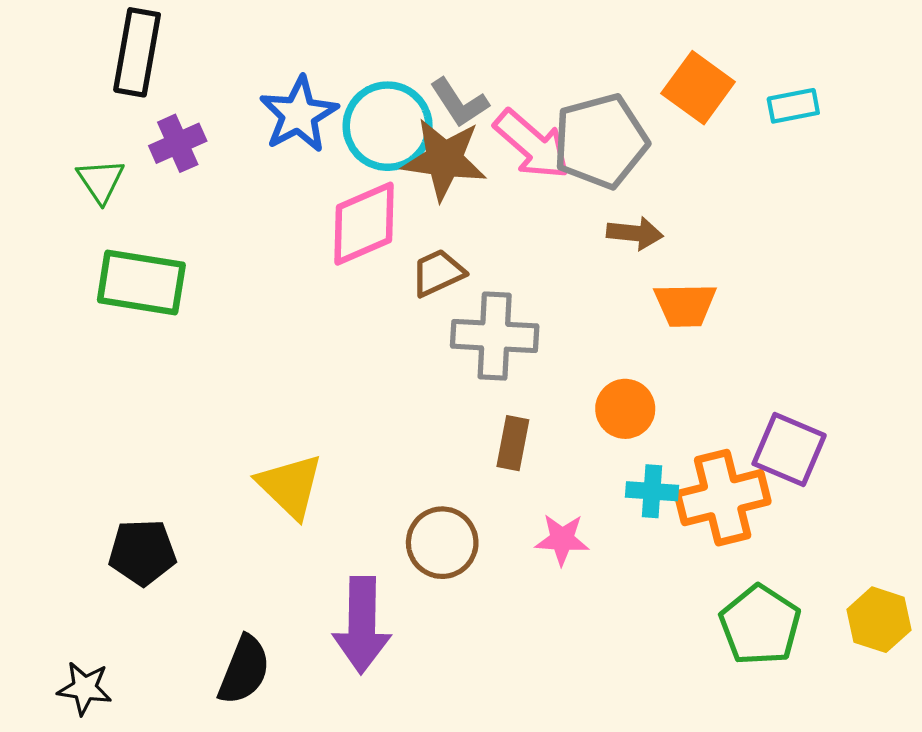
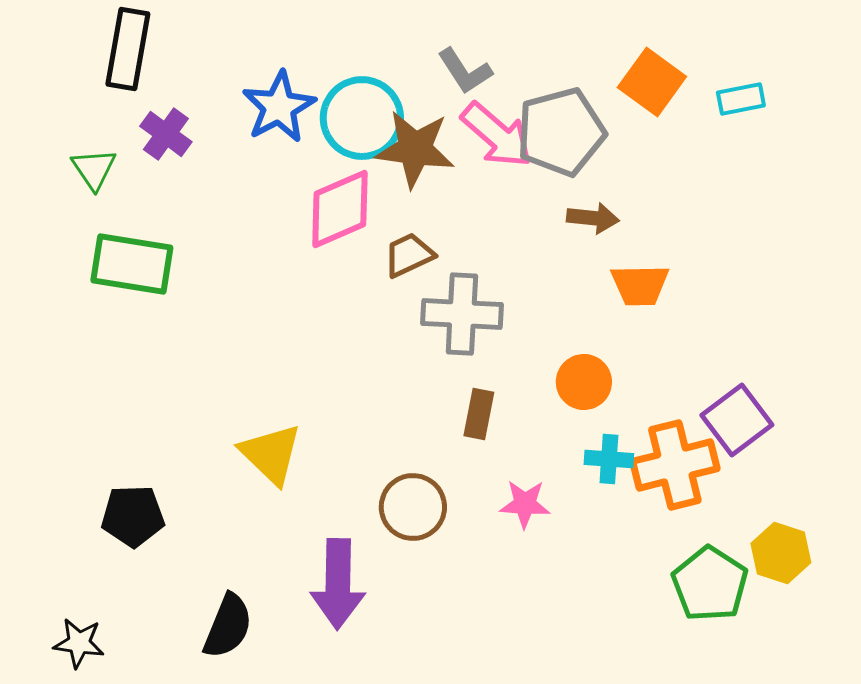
gray L-shape: (459, 103) -> (465, 71), moved
purple cross: (178, 143) -> (166, 134), turned -30
purple square: (789, 450) -> (737, 420), turned 30
yellow hexagon: (879, 620) -> (781, 553), moved

